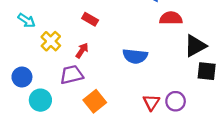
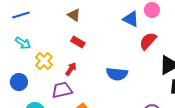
red semicircle: (171, 18) -> (148, 41), turned -48
blue circle: (22, 77) -> (19, 82), moved

